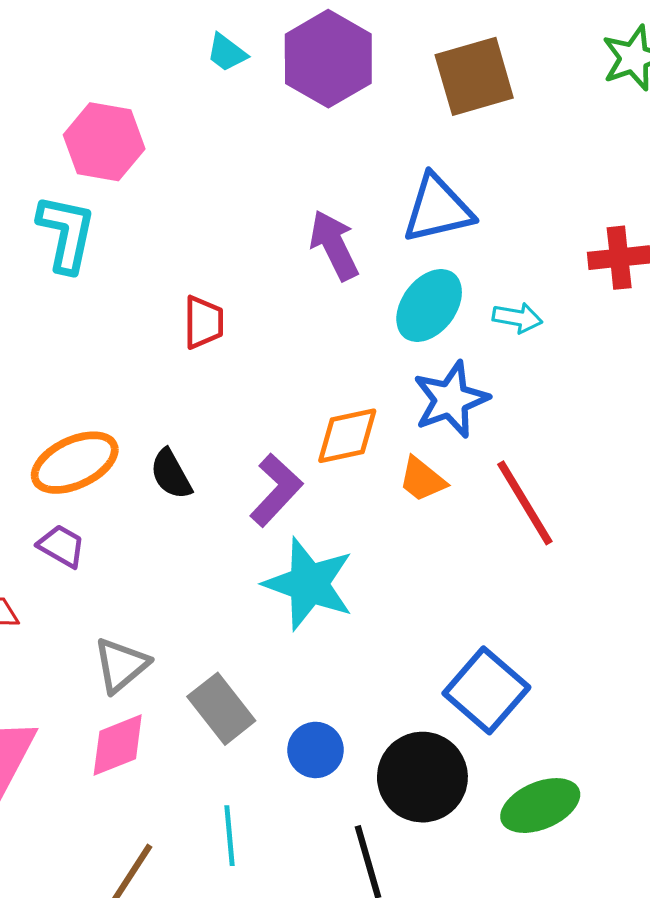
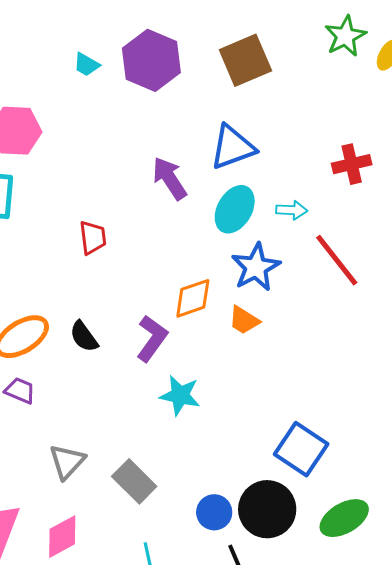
red line: (525, 503) -> (337, 260), moved
cyan star: (309, 584) -> (180, 395), size x0.7
pink diamond: (118, 745) -> (62, 537), moved
blue circle: (315, 750) -> (214, 512), moved

